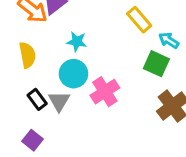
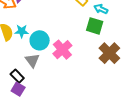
cyan star: (77, 42) -> (22, 31), moved
black rectangle: (37, 99) -> (17, 76), moved

